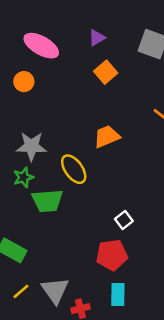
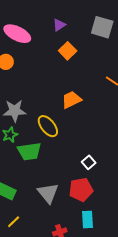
gray triangle: (55, 290) -> (48, 193), moved

